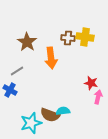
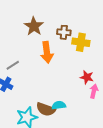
yellow cross: (85, 37) -> (81, 42), moved
brown star: (27, 42) -> (34, 26), moved

